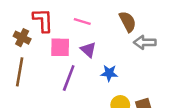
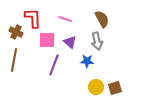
gray arrow: (145, 42) -> (97, 41), moved, turned -102

